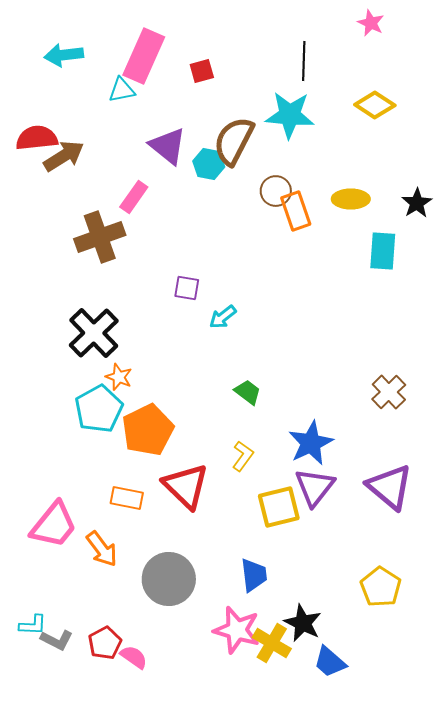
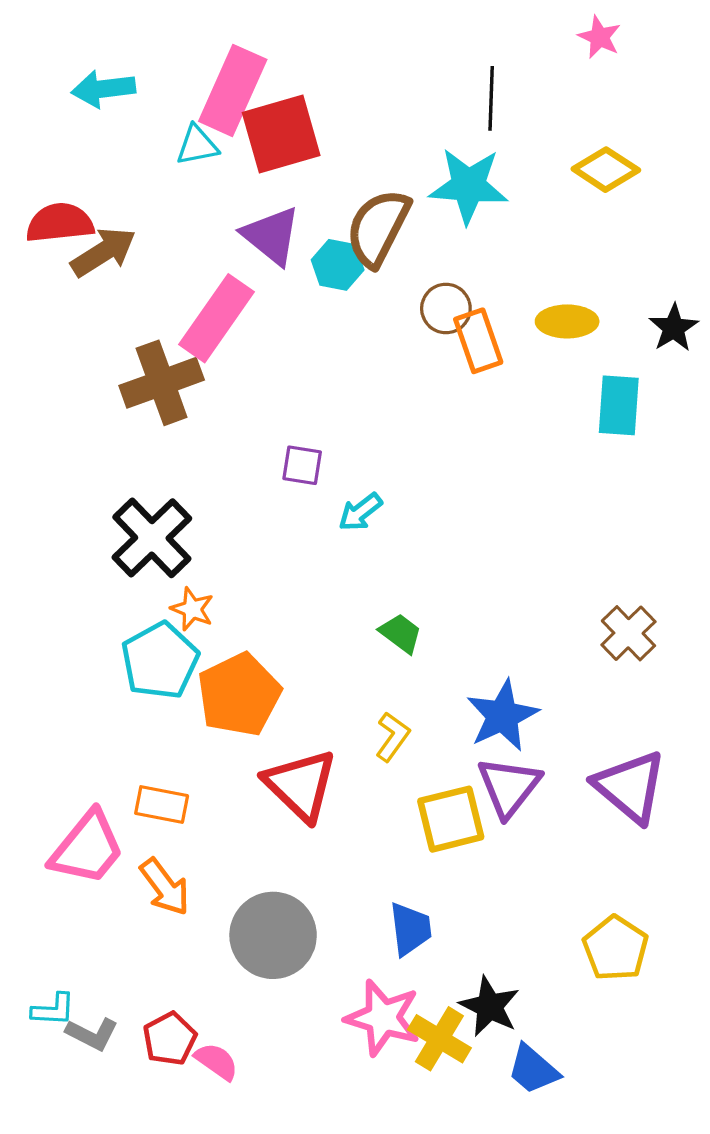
red square: (202, 71) -> (281, 134), moved, size x2.0
pink rectangle: (134, 197) -> (216, 318), size x1.6
orange rectangle: (127, 498) -> (162, 804), moved

